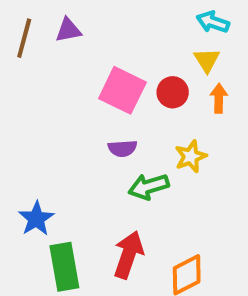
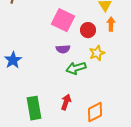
red circle: (173, 92) -> (88, 30), moved
blue star: (36, 219) -> (13, 60), moved
red arrow: (128, 255) -> (66, 102), size x0.7

